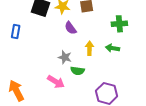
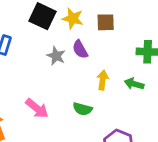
gray star: (65, 57) -> (56, 56), moved
pink arrow: (56, 82) -> (37, 108), moved

